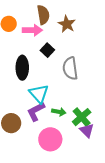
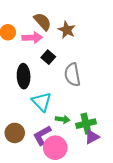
brown semicircle: (43, 15) -> (43, 22), turned -30
purple L-shape: (36, 111) -> (42, 135), moved
green cross: (82, 117) -> (86, 124), turned 30
purple triangle: (87, 130) -> (92, 137), turned 49

